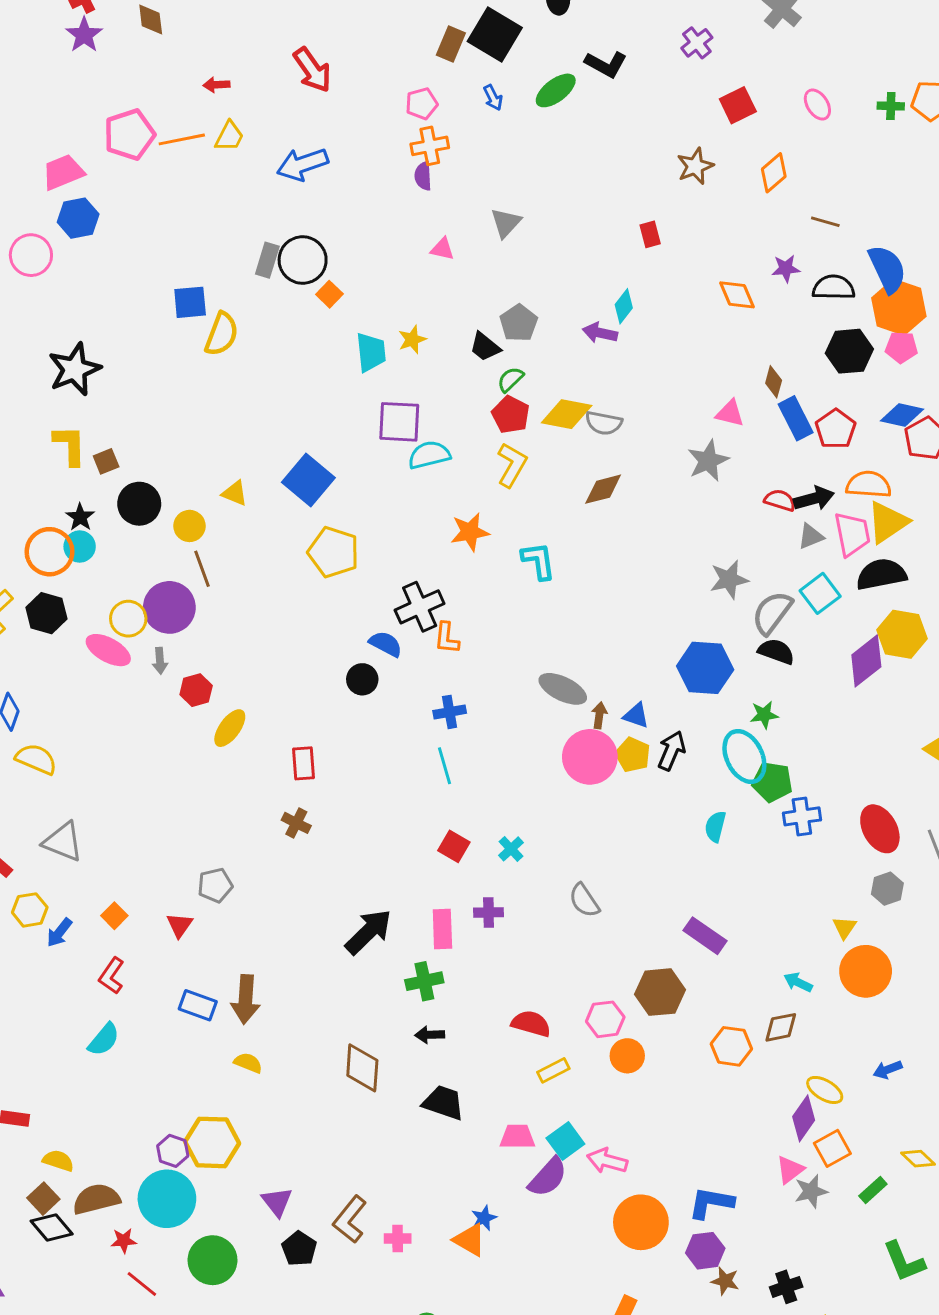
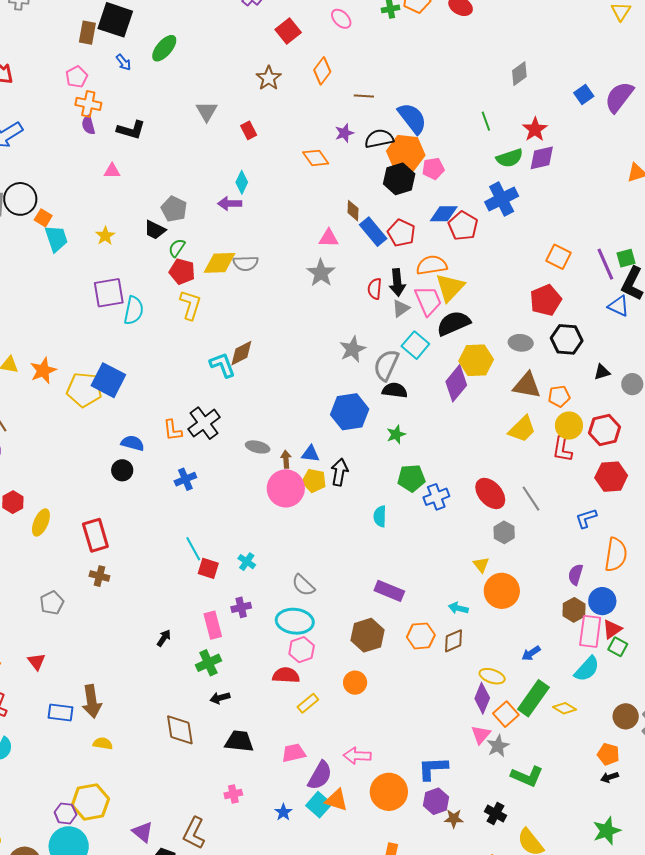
black L-shape: (606, 64) -> (131, 130), moved
orange cross: (430, 146) -> (88, 104), turned 35
gray triangle: (506, 223) -> (207, 111), moved
orange hexagon: (899, 307) -> (406, 153), moved
cyan trapezoid: (371, 352) -> (56, 239), moved
cyan semicircle: (429, 455) -> (134, 310), turned 128
blue square: (308, 480) -> (108, 380), moved
brown diamond: (603, 489) -> (241, 353), moved
black arrow: (814, 499) -> (397, 283), turned 112
red semicircle: (780, 500) -> (375, 289), turned -90
orange star: (470, 532) -> (43, 371), moved
black cross: (420, 607) -> (204, 423), moved
gray ellipse: (563, 689) -> (258, 447), size x0.7
cyan ellipse: (744, 756) -> (295, 621), moved, turned -45
red rectangle: (304, 763) -> (95, 535), size x1.4
cyan line: (445, 766) -> (193, 549), moved
gray pentagon: (215, 885) -> (52, 603), moved
black arrow: (369, 932) -> (164, 638), size x0.5
pink hexagon: (605, 1019) -> (302, 650), moved
orange hexagon: (731, 1046) -> (421, 636), moved
cyan square: (565, 1141) -> (319, 805), moved
green rectangle: (873, 1190) -> (533, 698), moved, size x1.8
pink cross: (398, 1238) -> (233, 794), moved
orange triangle: (470, 1240) -> (336, 800), moved
green L-shape: (904, 1261) -> (527, 776), moved, turned -32
black cross: (786, 1287) -> (496, 814), turned -30

